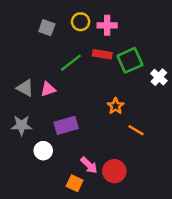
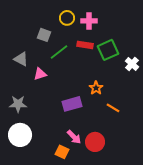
gray square: (47, 28) -> (44, 35), moved
gray triangle: (25, 88) -> (21, 59), moved
purple rectangle: (66, 125) -> (72, 104), moved
white circle: (43, 151) -> (20, 135), moved, size x1.5

